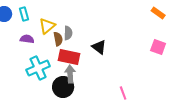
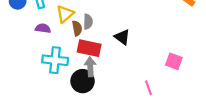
pink square: (158, 47) -> (174, 61), moved
cyan cross: (38, 68) -> (55, 60), turned 30

